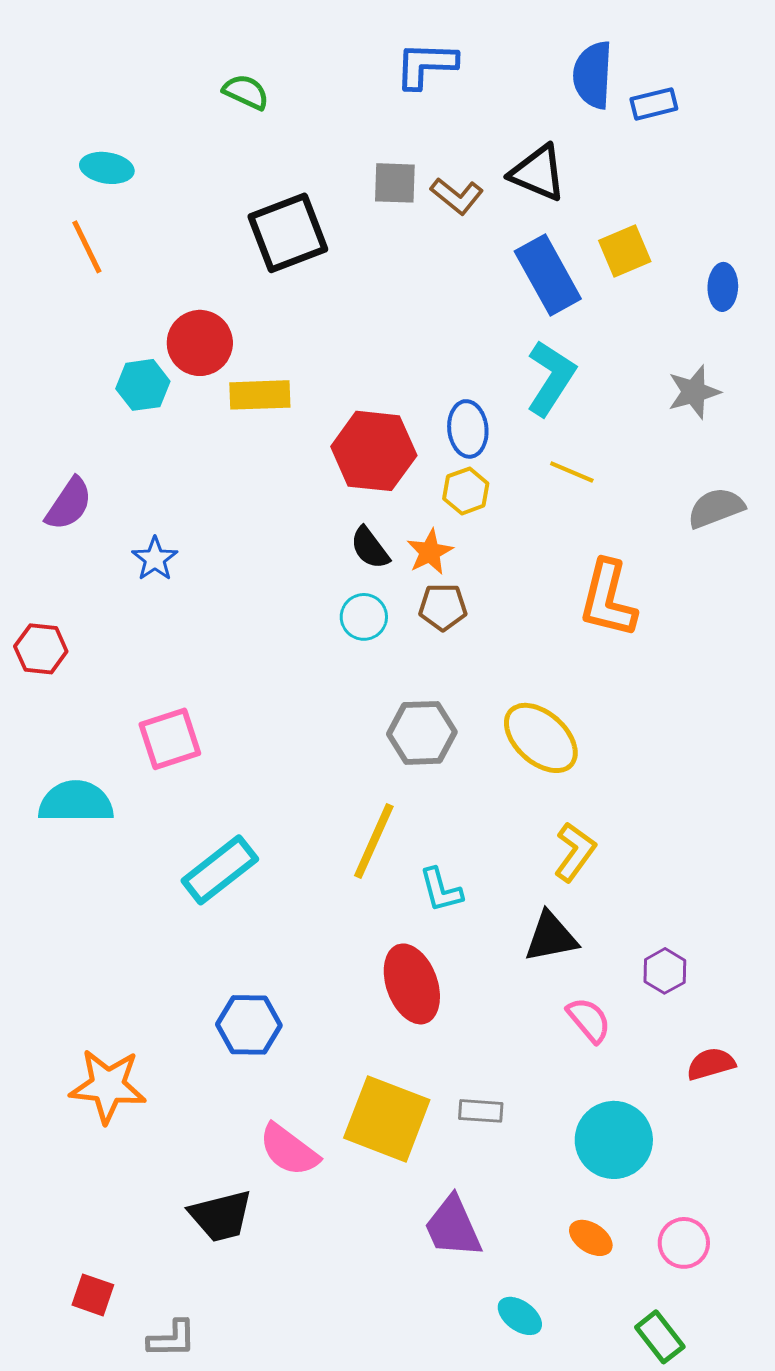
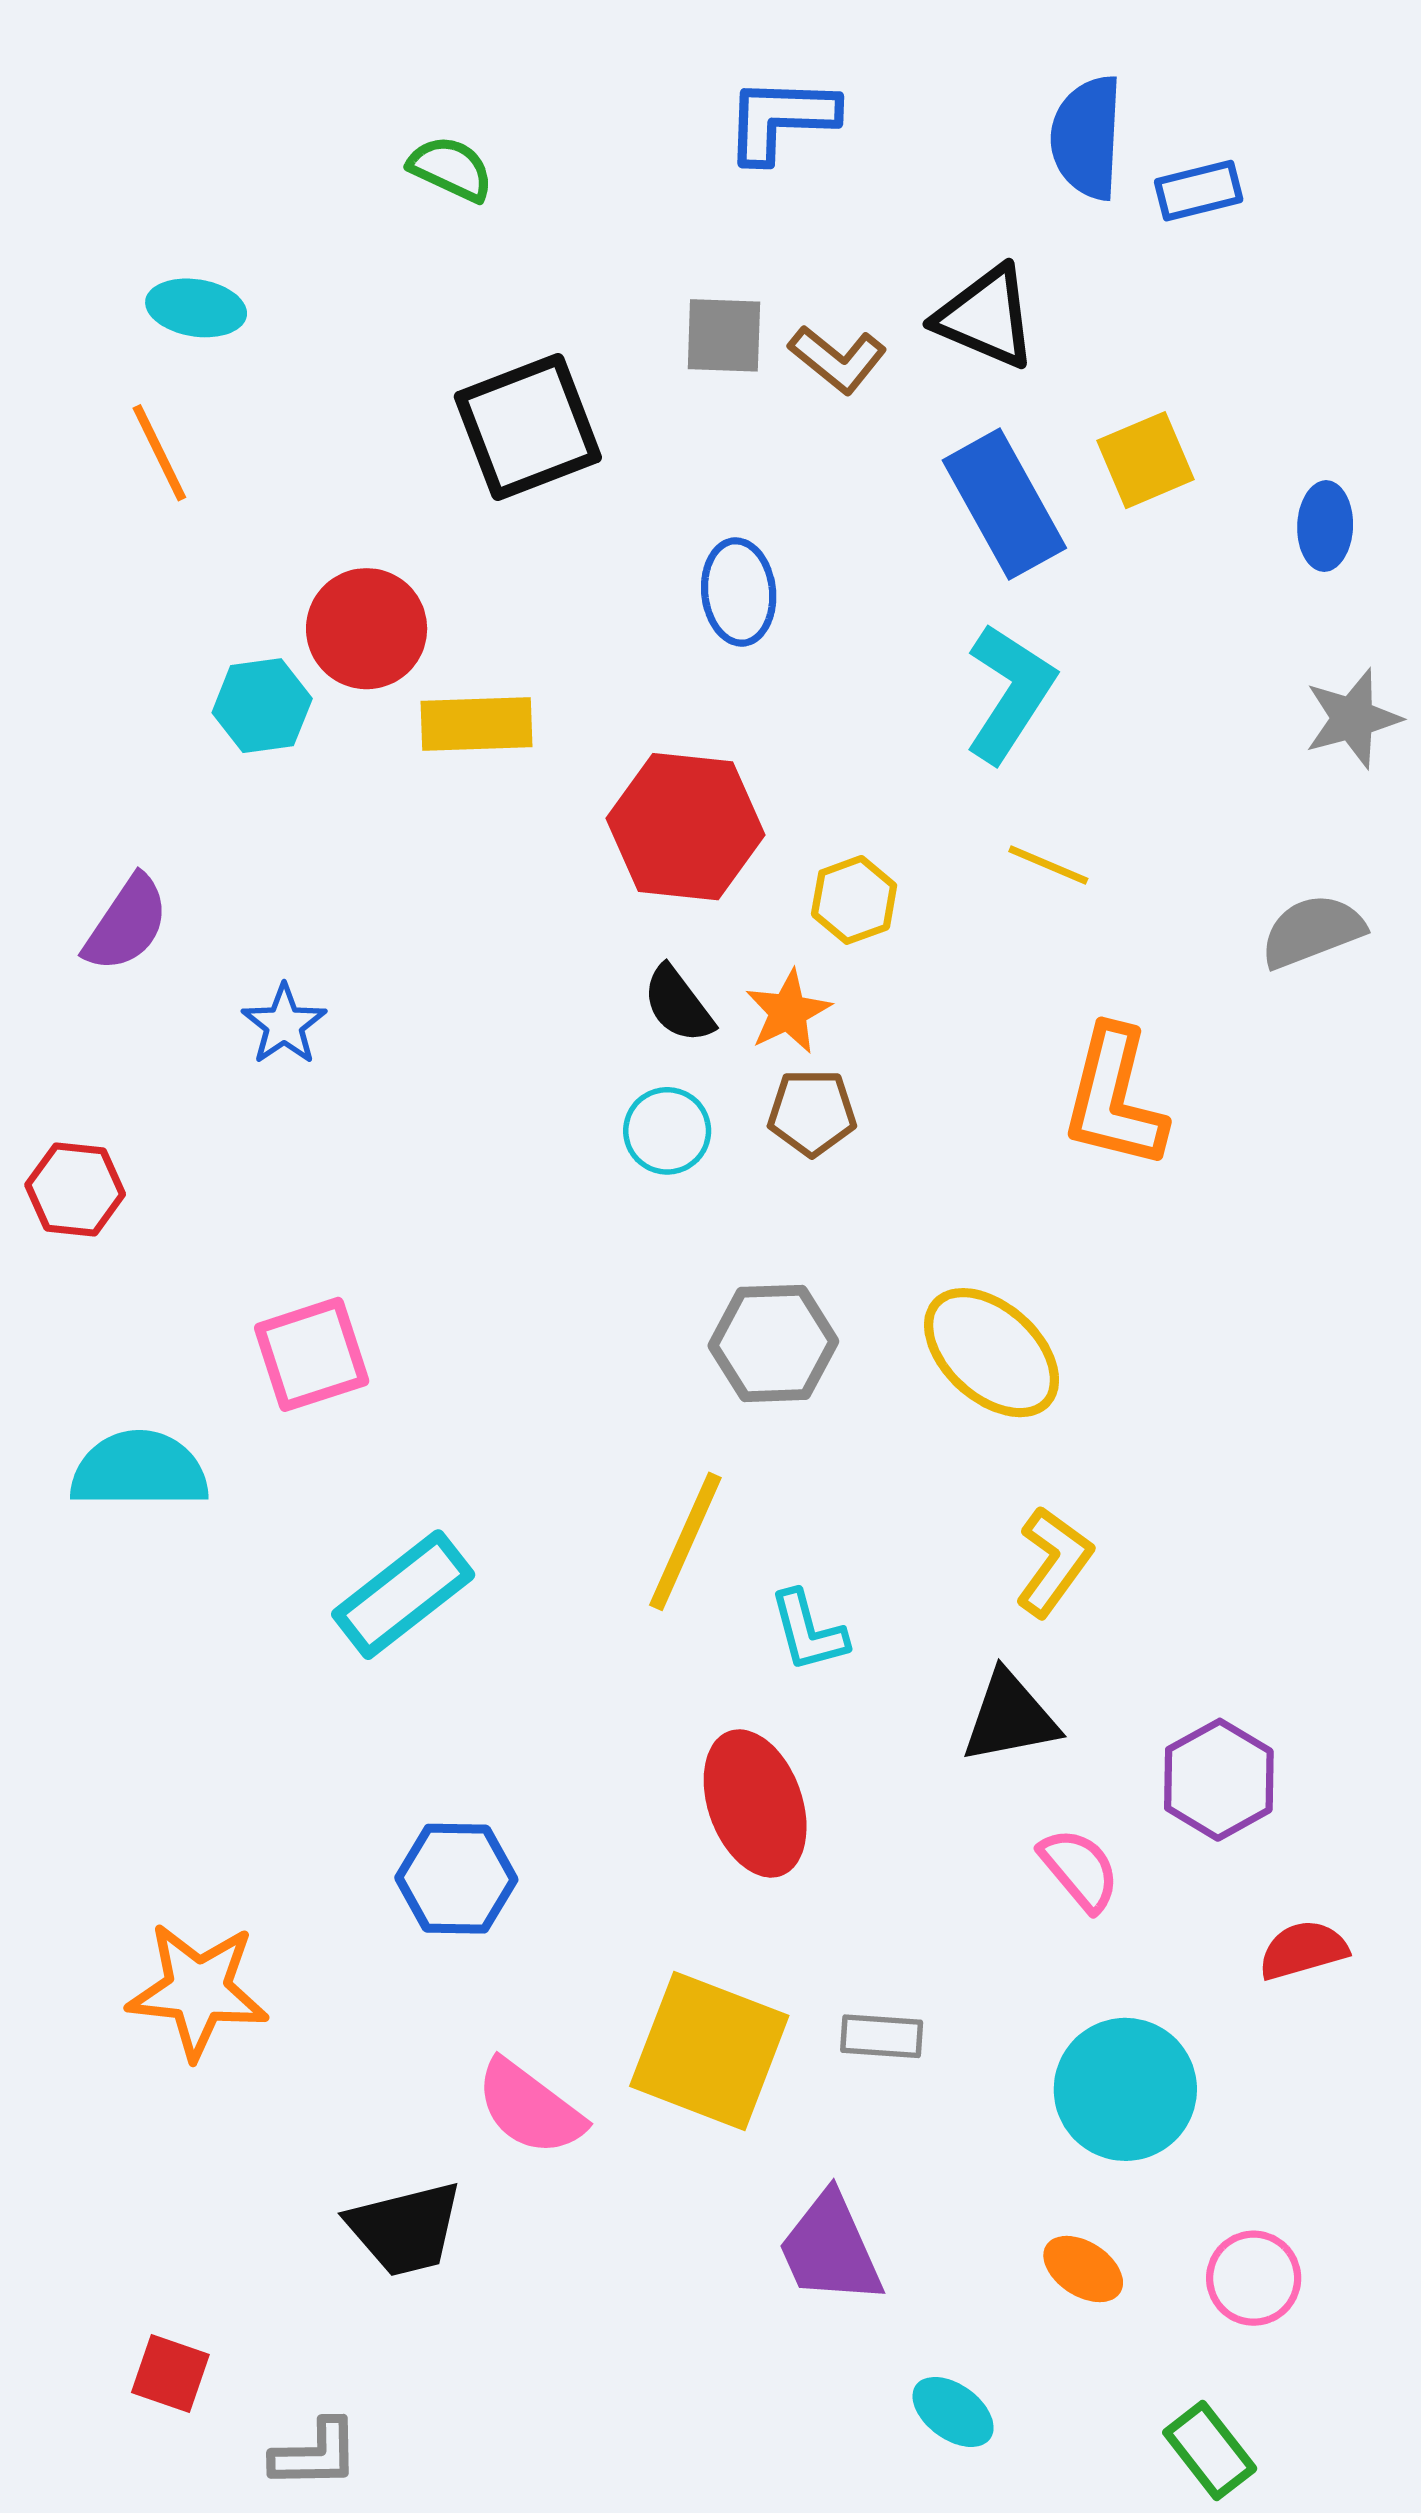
gray star: (694, 392) -> (1353, 718), moved
blue ellipse: (468, 429) -> (739, 592), moved
purple hexagon: (665, 971) -> (1219, 1780), size x1.4

